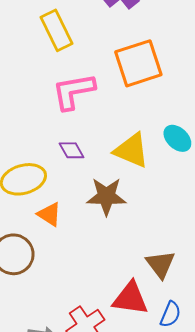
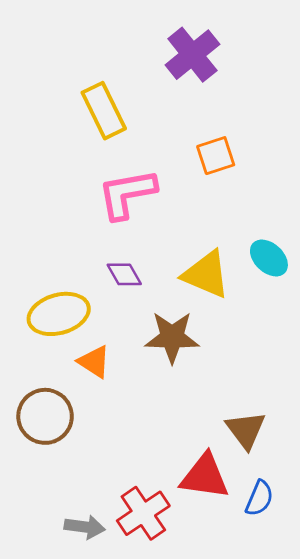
orange square: (138, 63) -> (216, 156), size x0.6

